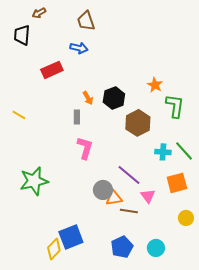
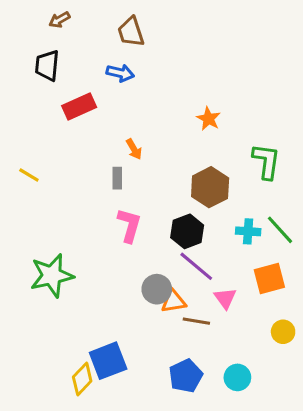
black trapezoid: (22, 35) -> (47, 65), moved
orange star: (155, 85) -> (208, 119), moved
black hexagon: (114, 98) -> (187, 231), moved

